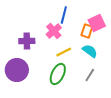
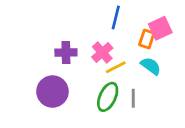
pink cross: (54, 31) -> (102, 52), moved
gray line: (90, 75) -> (133, 98), moved, turned -32

